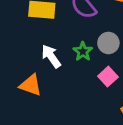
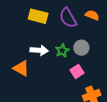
white arrow: (51, 56) -> (39, 50), turned 120

